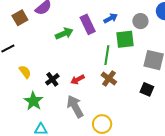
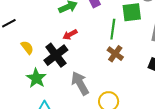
black cross: (52, 79) -> (56, 55), size x1.6
red arrow: (78, 80) -> (70, 35), moved

